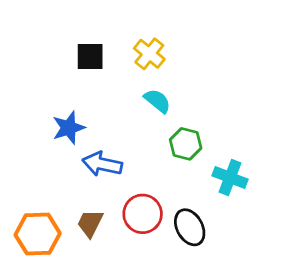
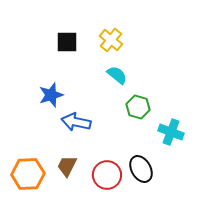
red circle: (143, 214) -> (107, 175), moved

